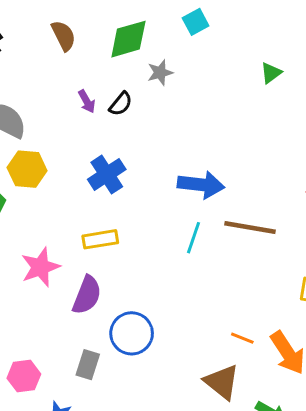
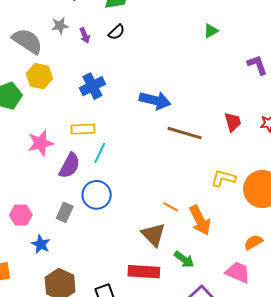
gray star: (160, 73) -> (60, 26), moved
black semicircle: (121, 104) -> (117, 32), moved
cyan line: (194, 238) -> (100, 153), moved

